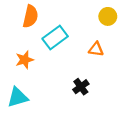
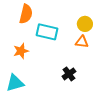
yellow circle: (108, 16) -> (85, 24), moved
cyan rectangle: (55, 37) -> (47, 32), turned 50

